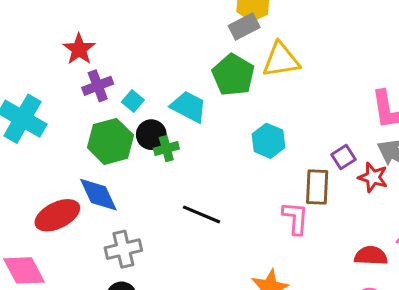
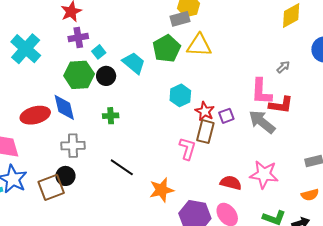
green cross: (166, 149) -> (111, 116), moved
red star: (373, 177) -> (205, 111), moved
black line: (201, 214) -> (122, 167), moved

